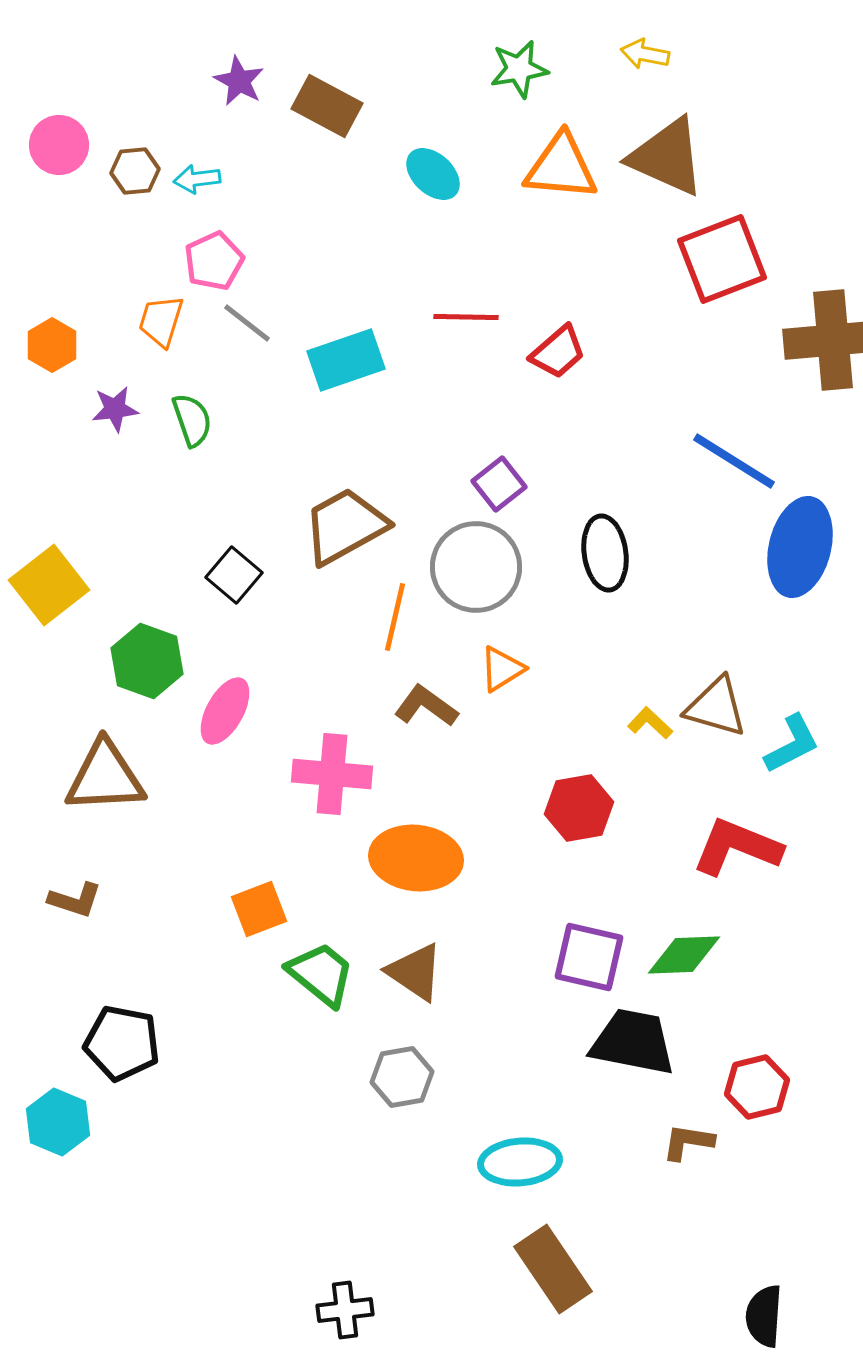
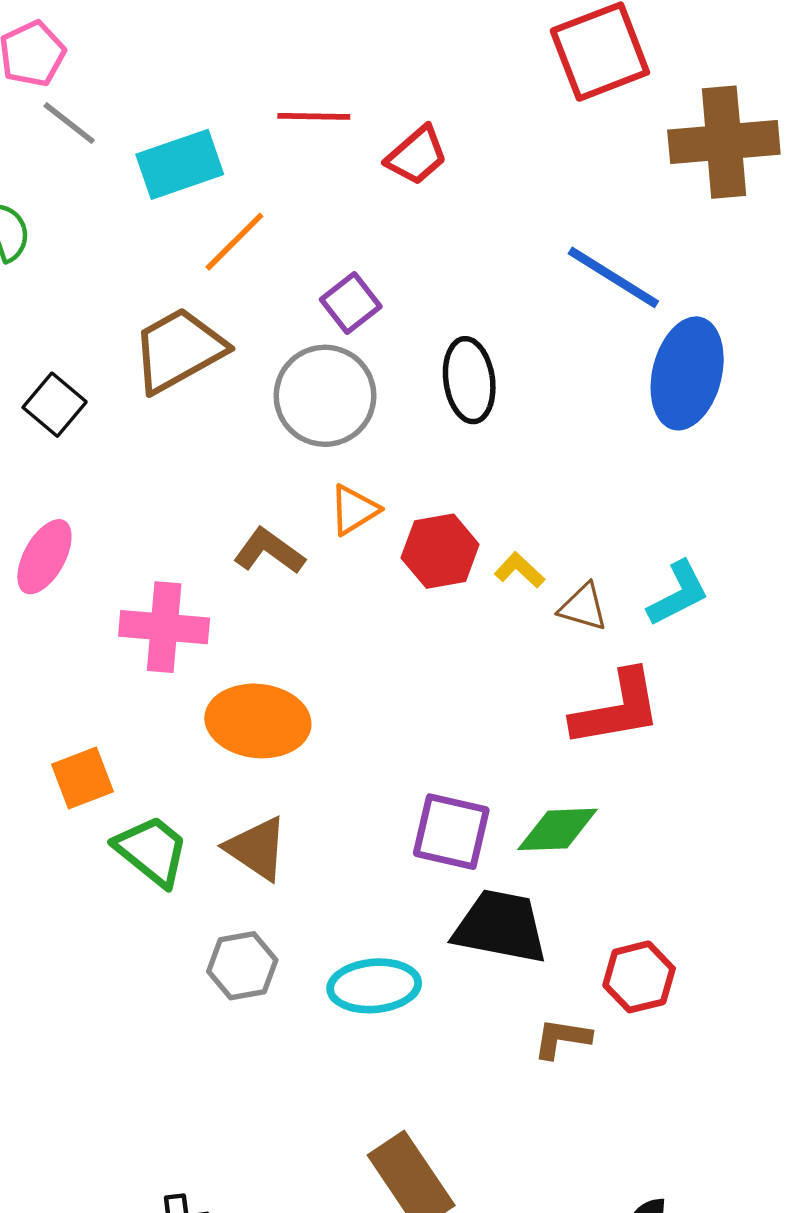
orange line: (395, 617) -> (234, 242), moved, turned 32
brown triangle: (716, 707) -> (583, 607), moved, size x0.7
red hexagon: (579, 808) -> (440, 551), moved
red L-shape: (737, 847) -> (617, 709), turned 148
cyan ellipse: (520, 1162) -> (374, 986), moved

